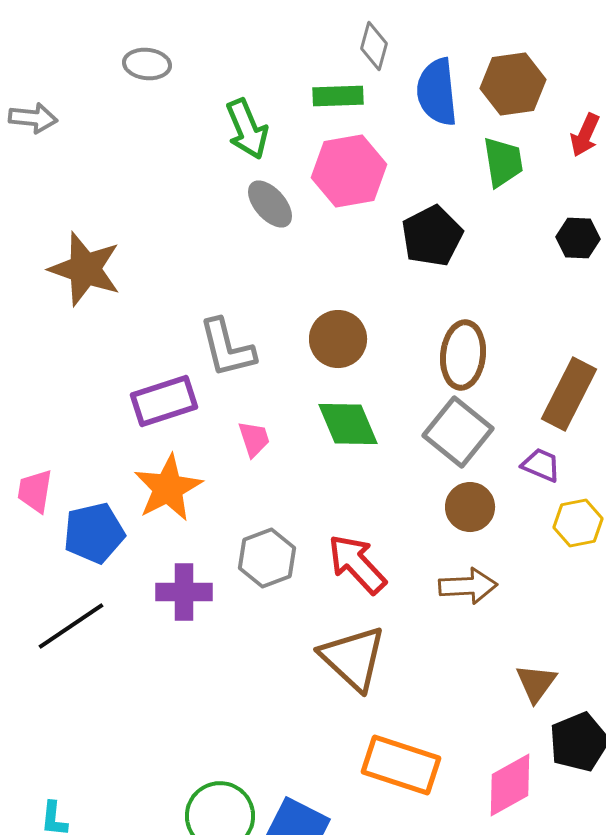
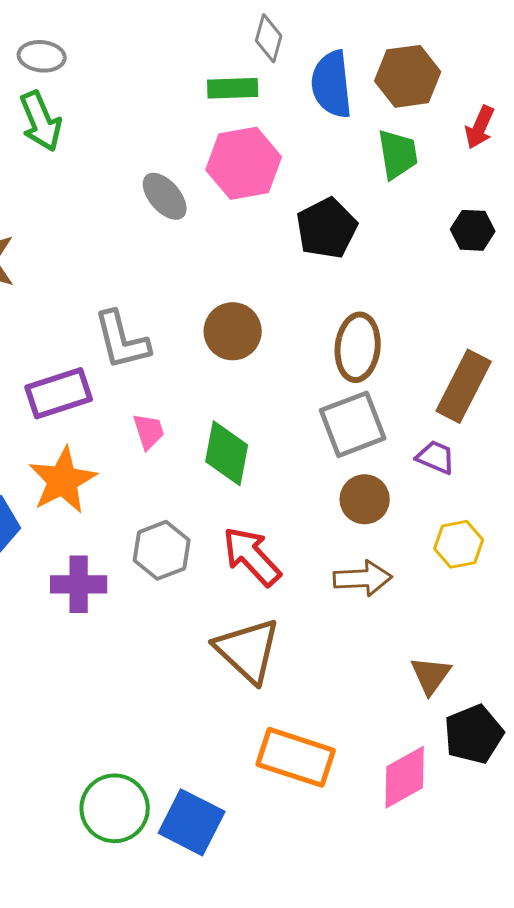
green arrow: (247, 129) -> (41, 121), moved
green diamond: (348, 424) -> (227, 453), moved, turned 34
gray square: (458, 432) -> (353, 424), turned 30
yellow hexagon: (578, 523) -> (459, 544), moved

